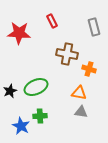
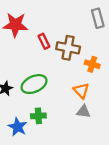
red rectangle: (52, 21) -> (44, 41), moved
orange triangle: (79, 93) -> (81, 91), turned 35

